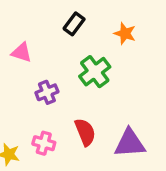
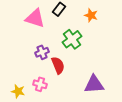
pink triangle: (22, 53) -> (35, 18), moved, size x1.5
red semicircle: (85, 132) -> (58, 65), moved

